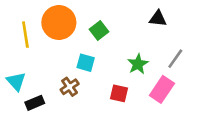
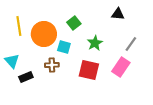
orange circle: (59, 23) -> (44, 34), moved
green star: (138, 64) -> (95, 43), moved
brown cross: (70, 87) -> (52, 65), turned 32
red square: (119, 93) -> (89, 70), size x1.5

